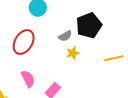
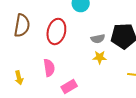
red ellipse: (24, 42) -> (56, 31), turned -35

